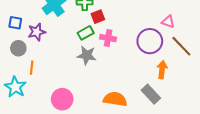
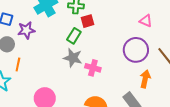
pink triangle: (168, 22) -> (146, 21), moved
green rectangle: (86, 33) -> (74, 36), turned -35
pink cross: (108, 38) -> (93, 68), moved

